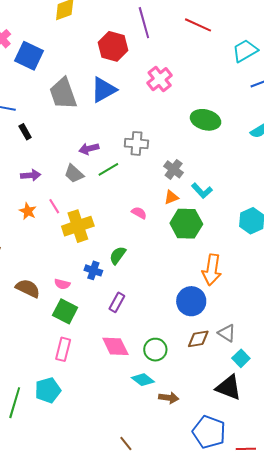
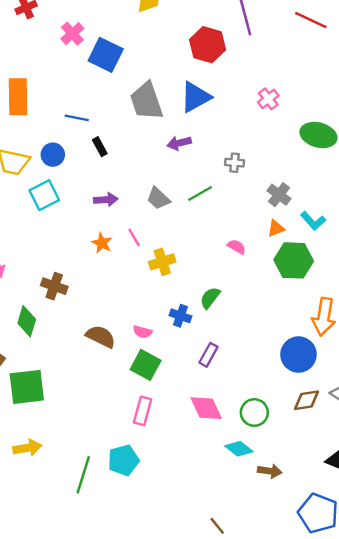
pink cross: (160, 79) -> (268, 99), moved, size x0.7
gray cross: (136, 143) -> (234, 163), size x0.7
purple arrow: (89, 149) -> (179, 143), moved
yellow cross: (78, 226) -> (162, 262), size x0.7

